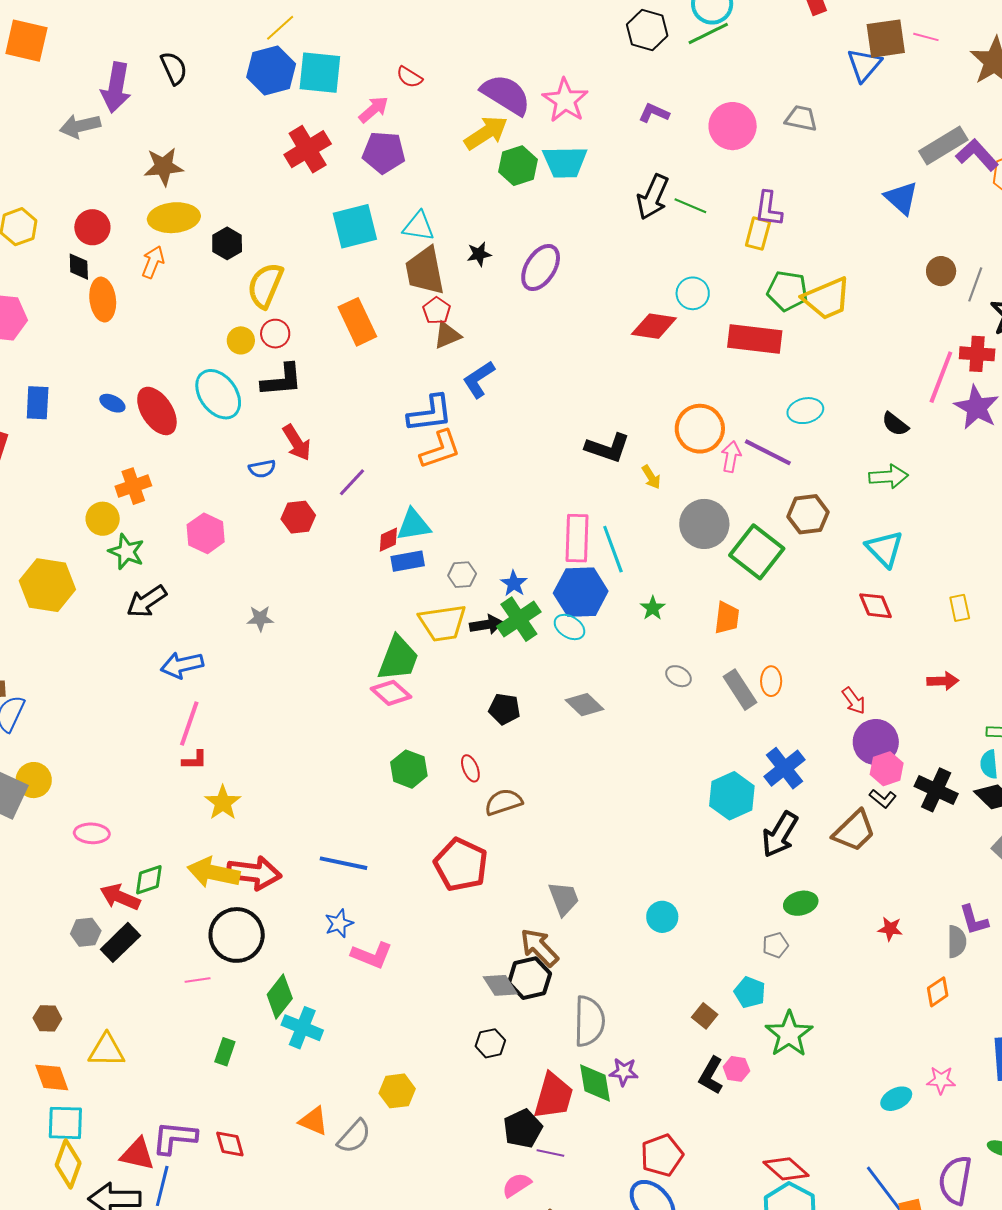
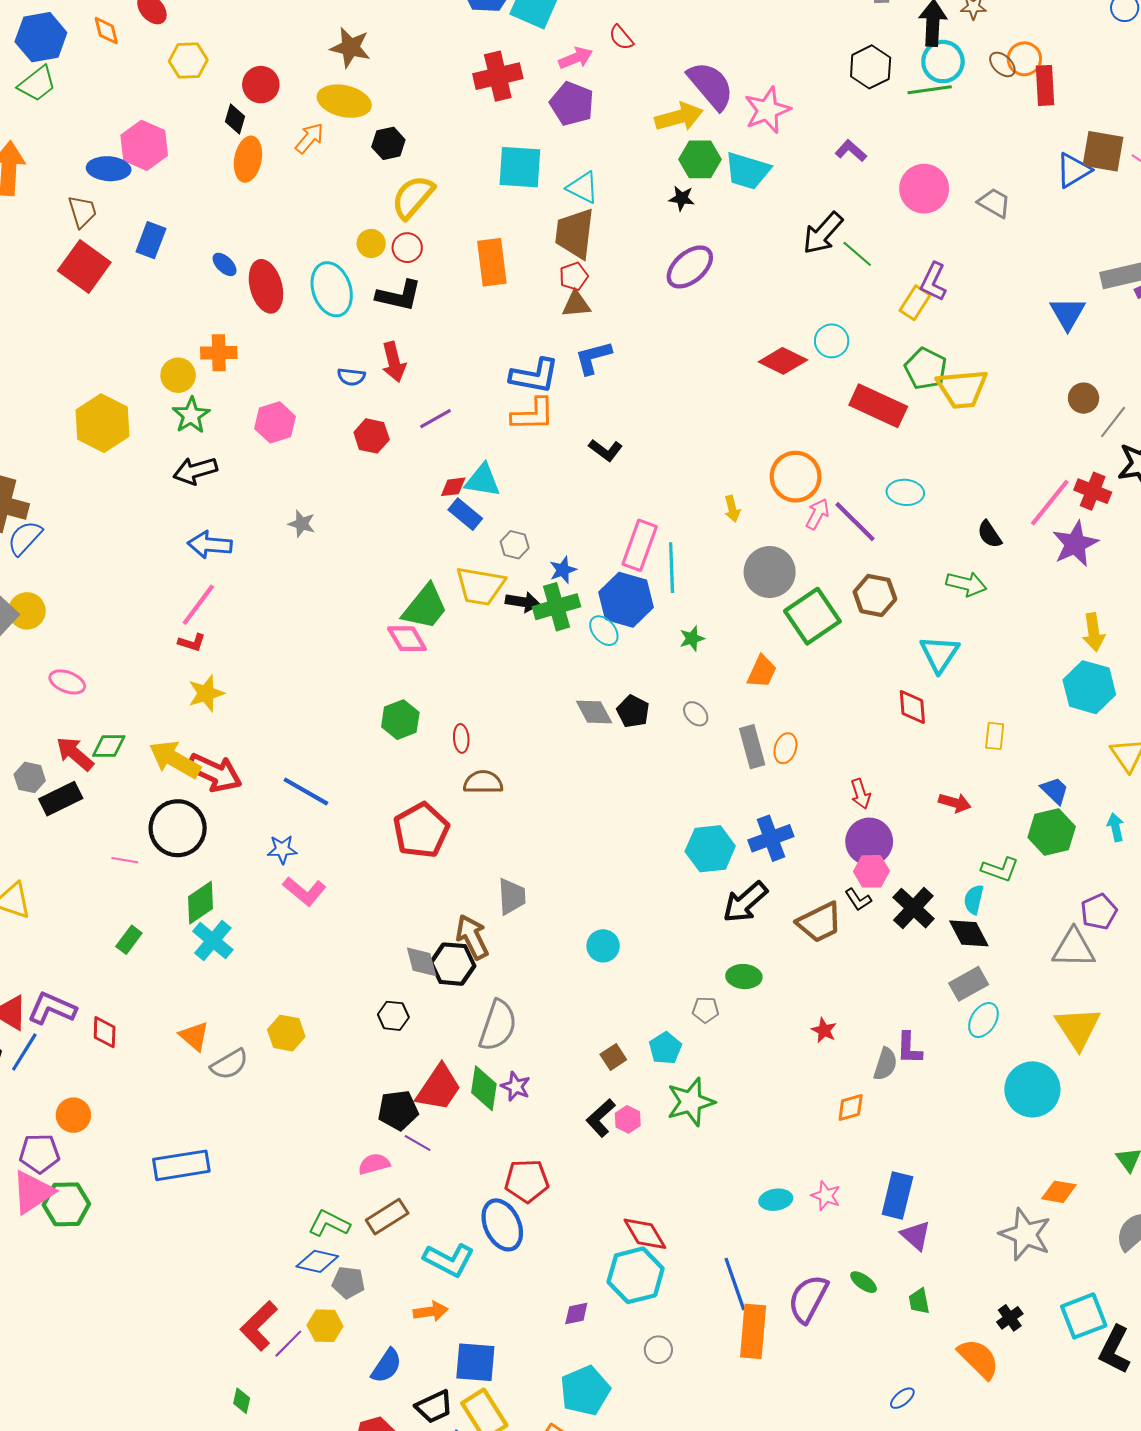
black star: (479, 254) -> (682, 198), moved
black L-shape: (608, 448) -> (606, 450), moved, size x0.7
blue rectangle: (408, 561) -> (465, 514), turned 32
black pentagon: (504, 709) -> (633, 711), moved

